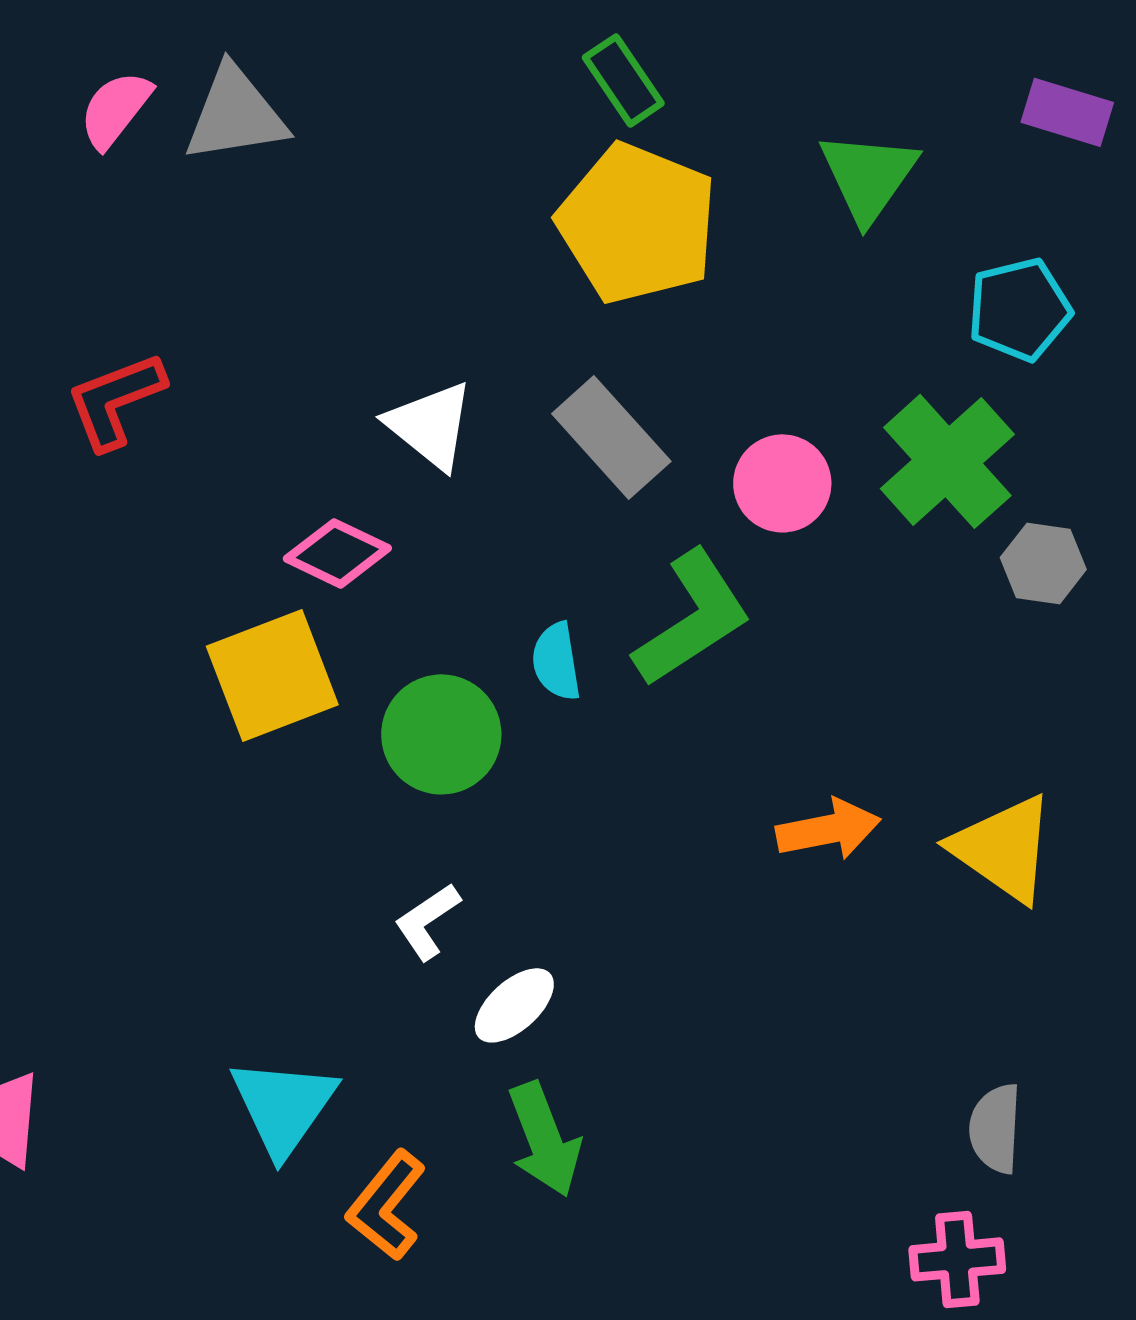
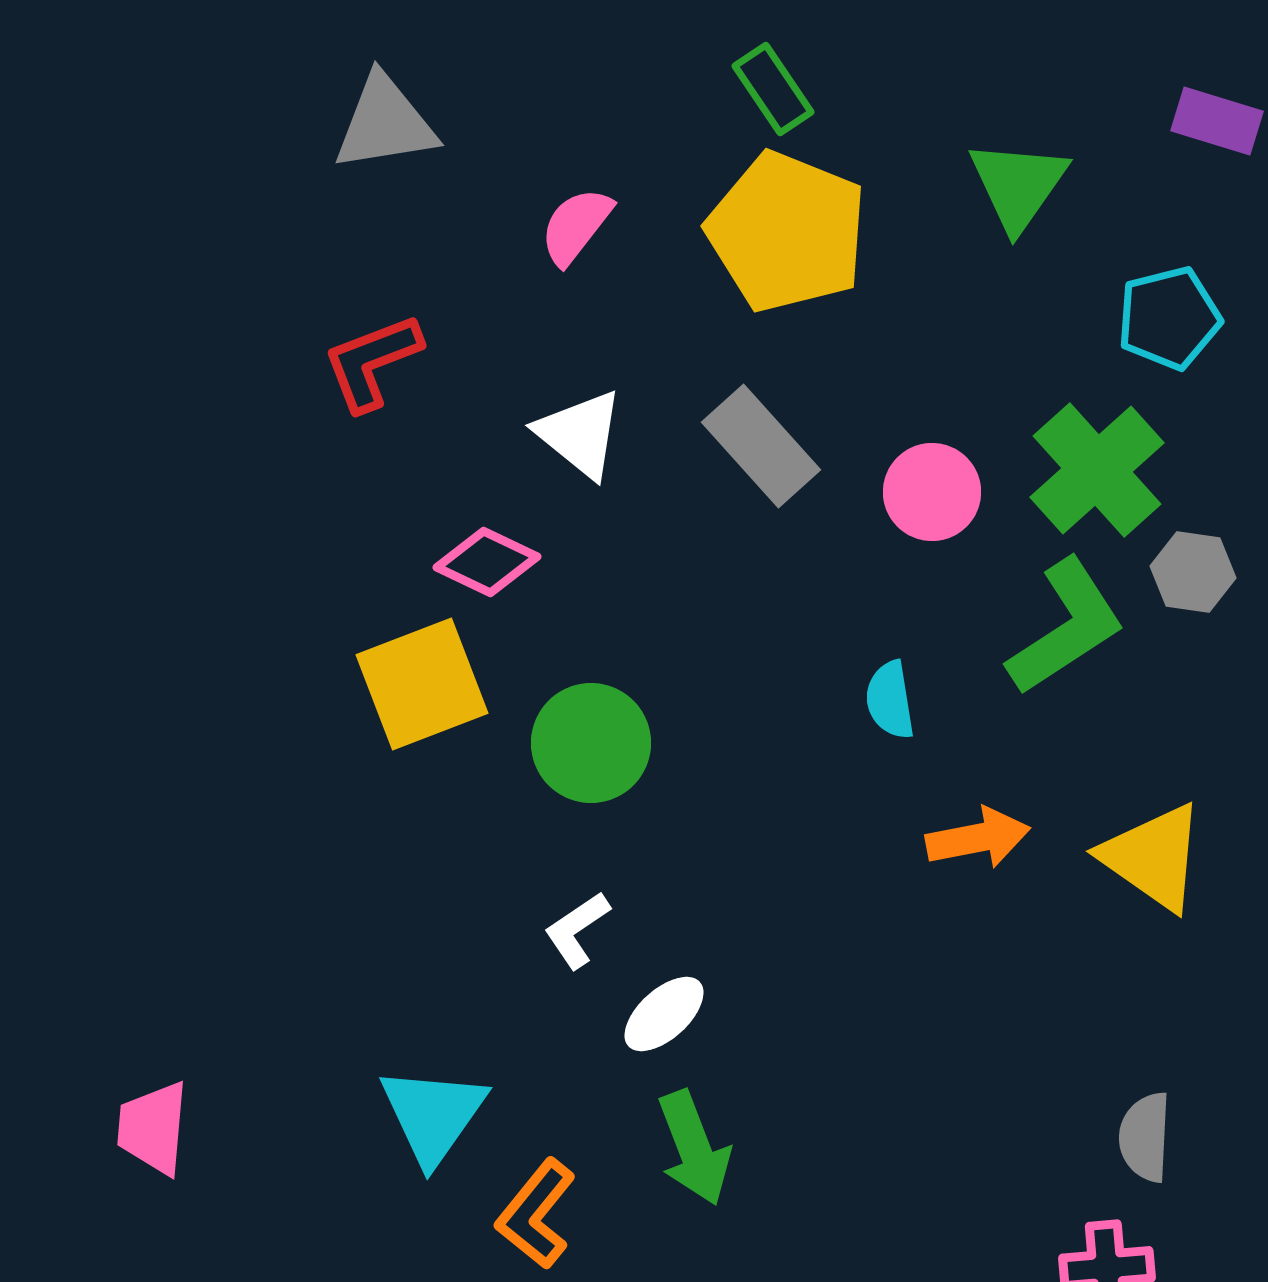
pink semicircle: (115, 109) -> (576, 226), moved
red L-shape: (115, 400) -> (372, 362), moved
green L-shape: (692, 618) -> (1066, 627), moved
cyan semicircle: (556, 661) -> (890, 700), moved

